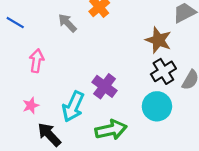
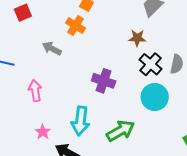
brown star: (158, 40) -> (137, 38), size x0.7
purple cross: (105, 86) -> (104, 81), moved

